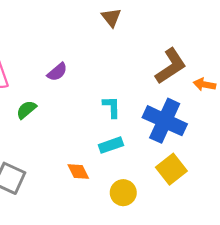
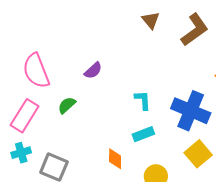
brown triangle: (111, 17) -> (151, 20), moved
brown L-shape: (171, 66) -> (195, 30), moved
orange diamond: (78, 171) -> (115, 159), turned 30

